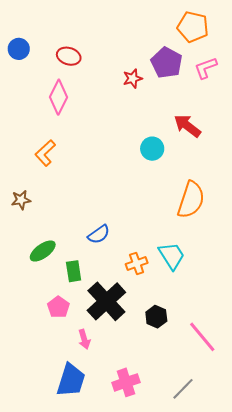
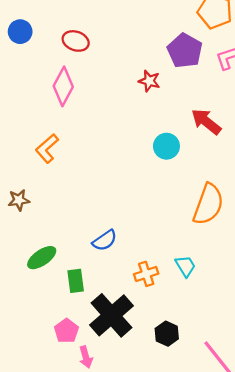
red star: (133, 78) -> (149, 81), moved, turned 30
cyan trapezoid: (172, 256) -> (185, 266), size x0.7
pink pentagon: (58, 307) -> (66, 331), moved

